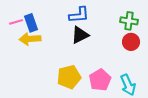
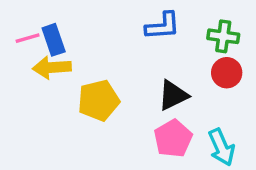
blue L-shape: (79, 15) -> (163, 26), moved
black triangle: (80, 35) -> (173, 95), moved
yellow pentagon: (69, 77) -> (99, 100), moved

